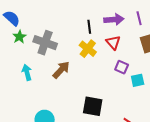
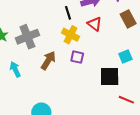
gray cross: (45, 43) -> (27, 37), turned -30
purple square: (122, 67) -> (77, 57), moved
black square: (93, 106) -> (110, 76), moved

